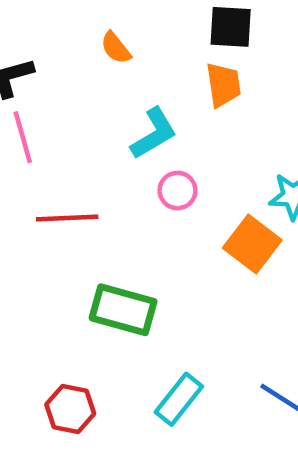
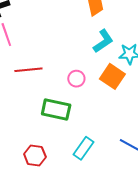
cyan L-shape: (154, 133) -> (103, 41), moved
pink circle: (177, 191) -> (76, 79), moved

